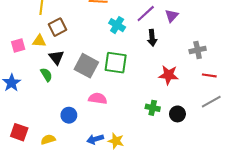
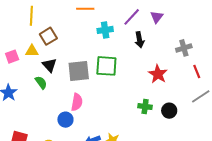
cyan cross: (117, 25) -> (105, 30), turned -35
gray square: (86, 66) -> (79, 71), turned -30
red star: (168, 75) -> (158, 74), turned 30
red line: (209, 75) -> (197, 71), turned 64
pink semicircle: (98, 98) -> (77, 102), moved, turned 96

